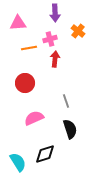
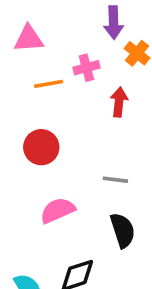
purple arrow: (55, 13) -> (114, 23), moved
red arrow: (55, 59) -> (119, 102), moved
gray line: (66, 101) -> (115, 180), turned -64

